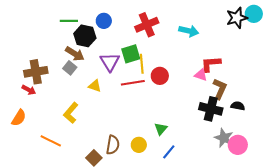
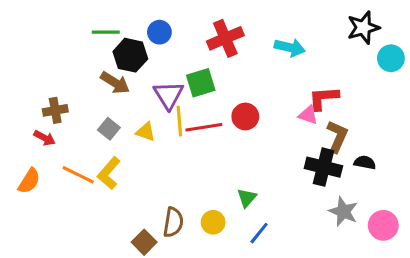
cyan circle: (254, 14) -> (391, 58), moved
yellow line: (142, 64) -> (179, 121), moved
gray square: (70, 68) -> (109, 129), moved
brown cross: (36, 72) -> (55, 110), size x0.7
orange line: (51, 141) -> (78, 175), moved
pink circle: (238, 145) -> (383, 225), moved

